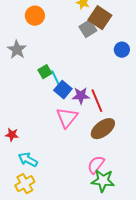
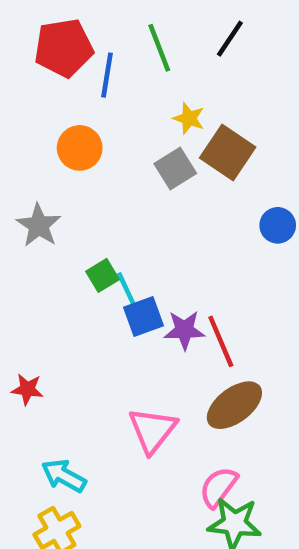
gray square: (88, 29) -> (175, 168), moved
blue square: (63, 90) -> (143, 316), turned 30
pink triangle: (67, 118) -> (153, 430), moved
red star: (12, 135) -> (27, 389), moved

